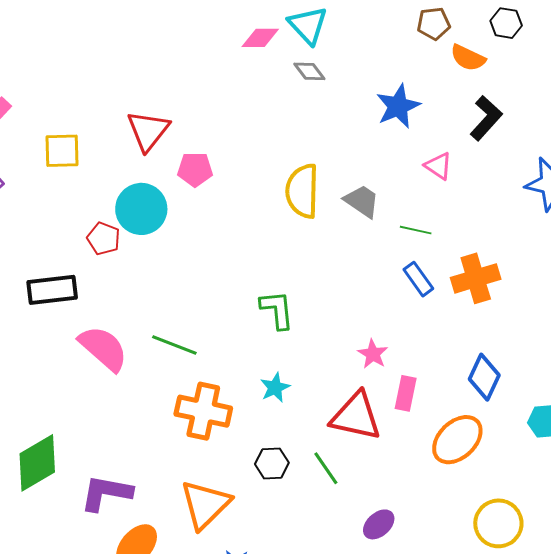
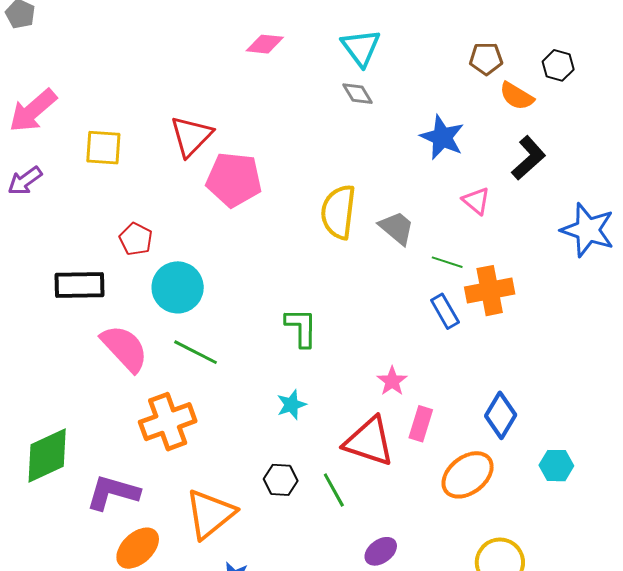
pink diamond: (260, 38) -> (265, 44), moved
blue star: (398, 106) -> (442, 137), turned -30
pink pentagon: (195, 169) -> (234, 180), size x1.6
cyan circle: (141, 209) -> (178, 287), moved
orange cross: (476, 278) -> (490, 291), moved
orange cross: (203, 411) -> (168, 422), moved, turned -38

